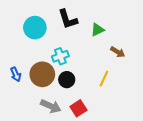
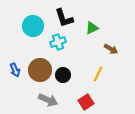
cyan cross: (60, 56) -> (58, 42), moved
red square: (78, 108) -> (86, 102), moved

